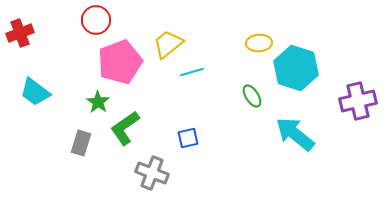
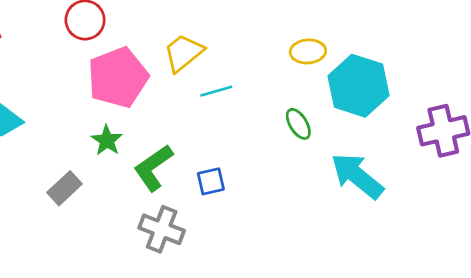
green star: (98, 102) -> (107, 140), moved
green L-shape: (125, 128) -> (153, 168), moved
gray rectangle: (81, 143) -> (64, 188), turned 30

